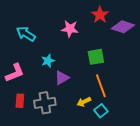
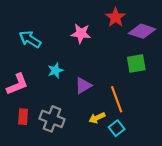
green square: (96, 57) -> (136, 64), moved
purple triangle: (62, 78) -> (83, 85), moved
gray cross: (45, 103) -> (52, 119), turned 30

